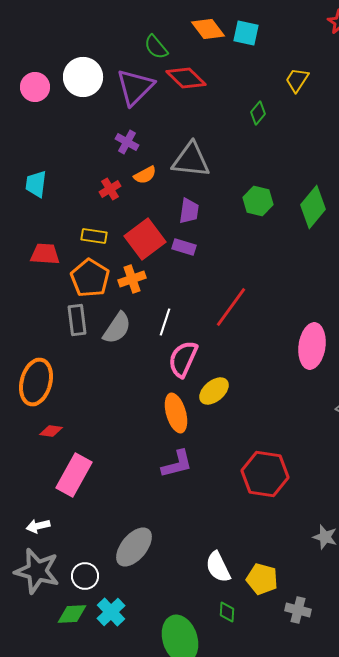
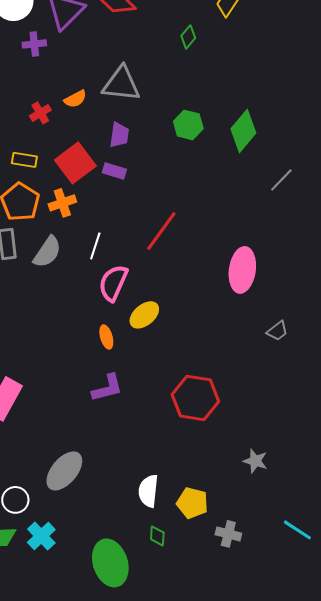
purple cross: (127, 142) -> (34, 44), moved, turned -35
orange ellipse: (176, 413) -> (106, 337), size x0.6
white semicircle: (218, 567) -> (148, 491), turned 32

